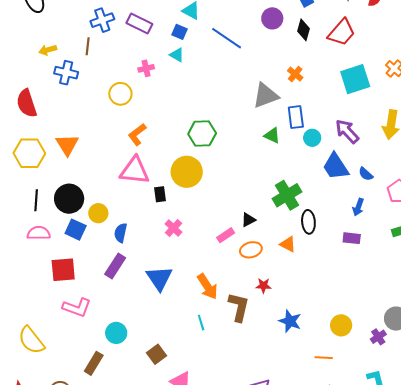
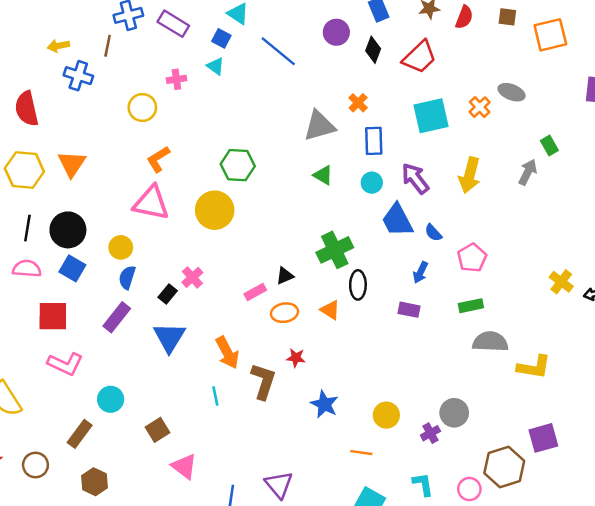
blue rectangle: (296, 117) -> (374, 141), moved
black rectangle: (160, 194) -> (168, 294), moved, turned 42
yellow circle: (98, 213) -> (121, 247), moved

